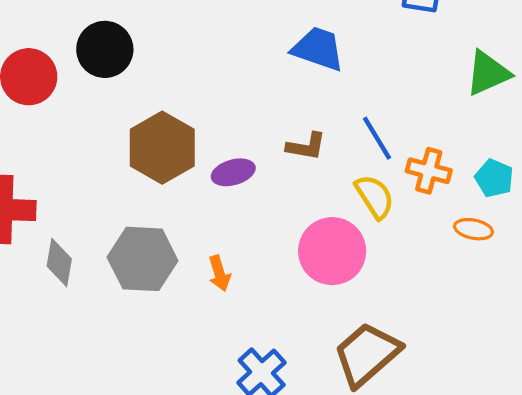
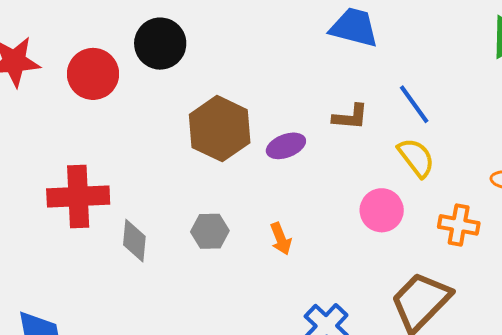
orange cross: (429, 171) -> (459, 225), moved
pink circle: (332, 251) -> (382, 210), size x0.7
gray hexagon: (143, 259) -> (210, 231), size x0.6

